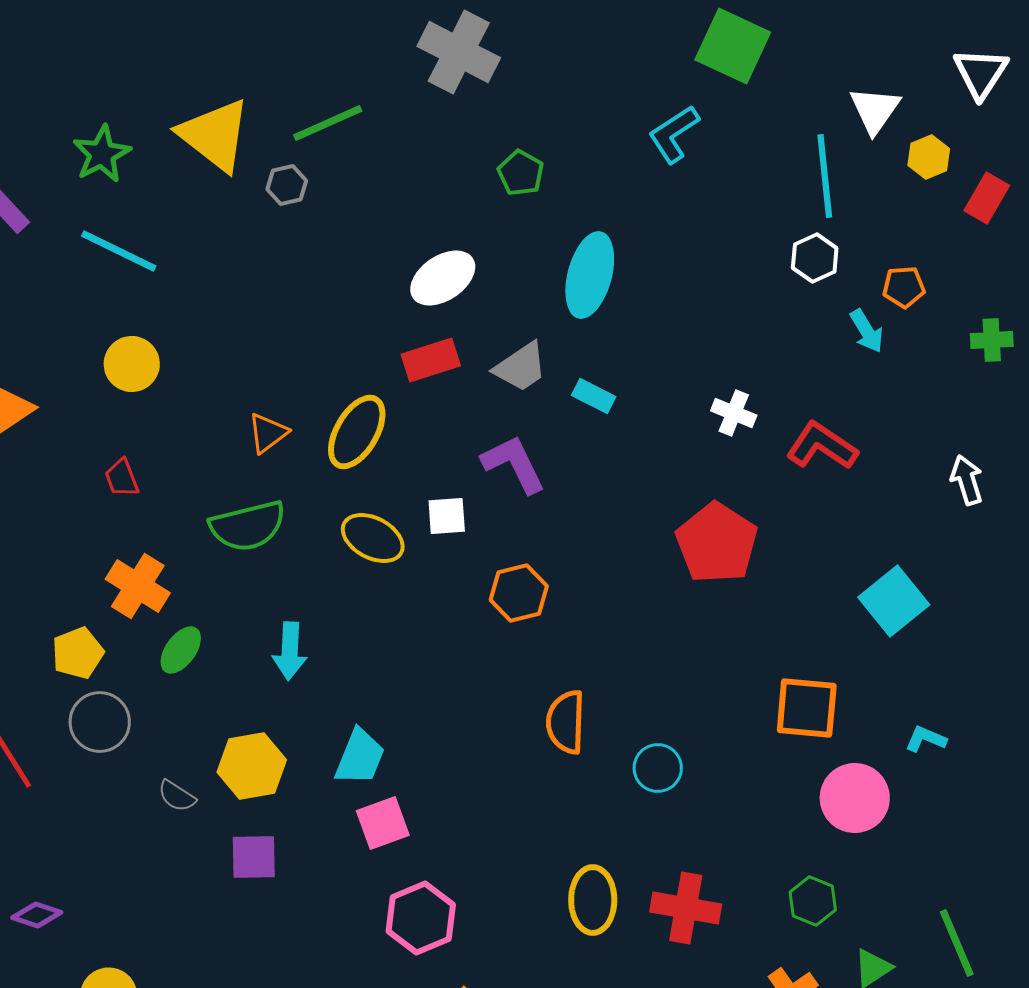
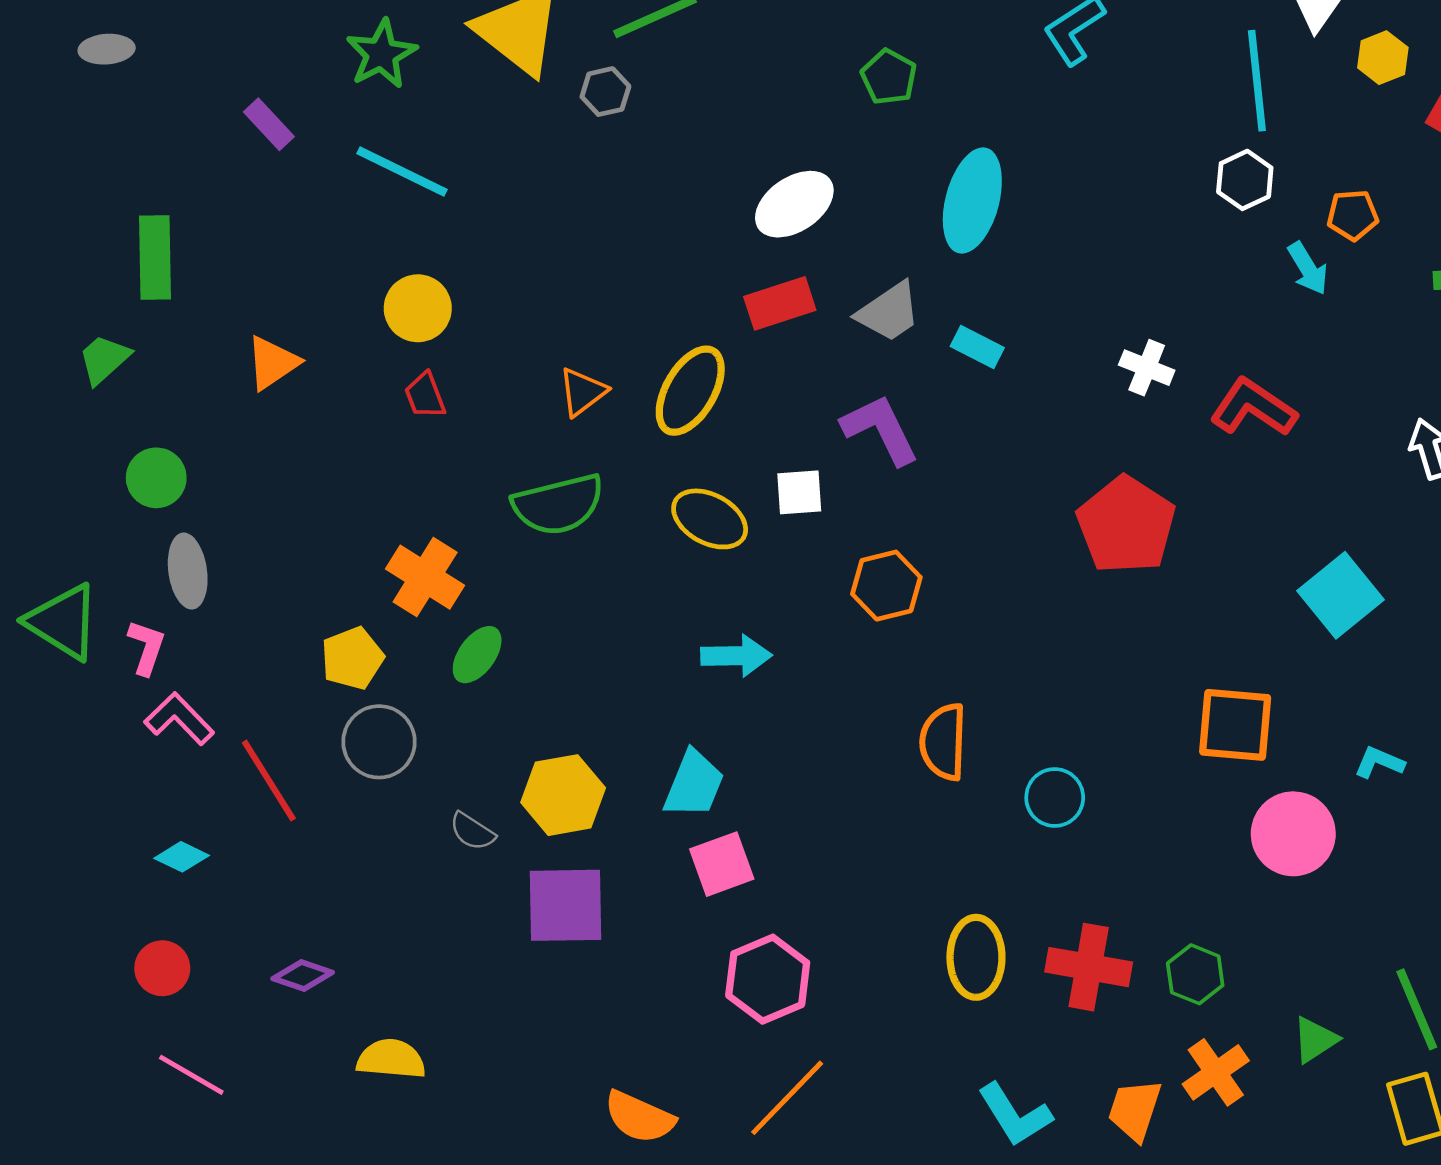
red trapezoid: (122, 478) -> (425, 395), moved
cyan arrow: (290, 651) -> (736, 656), moved, turned -94
purple square: (254, 857) -> (565, 905), size x1.4
green hexagon: (813, 901) -> (1195, 974), moved

